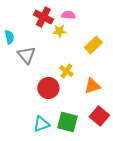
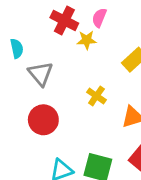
pink semicircle: (68, 15) -> (99, 18), turned -72
red circle: (48, 88) -> (43, 120), moved

